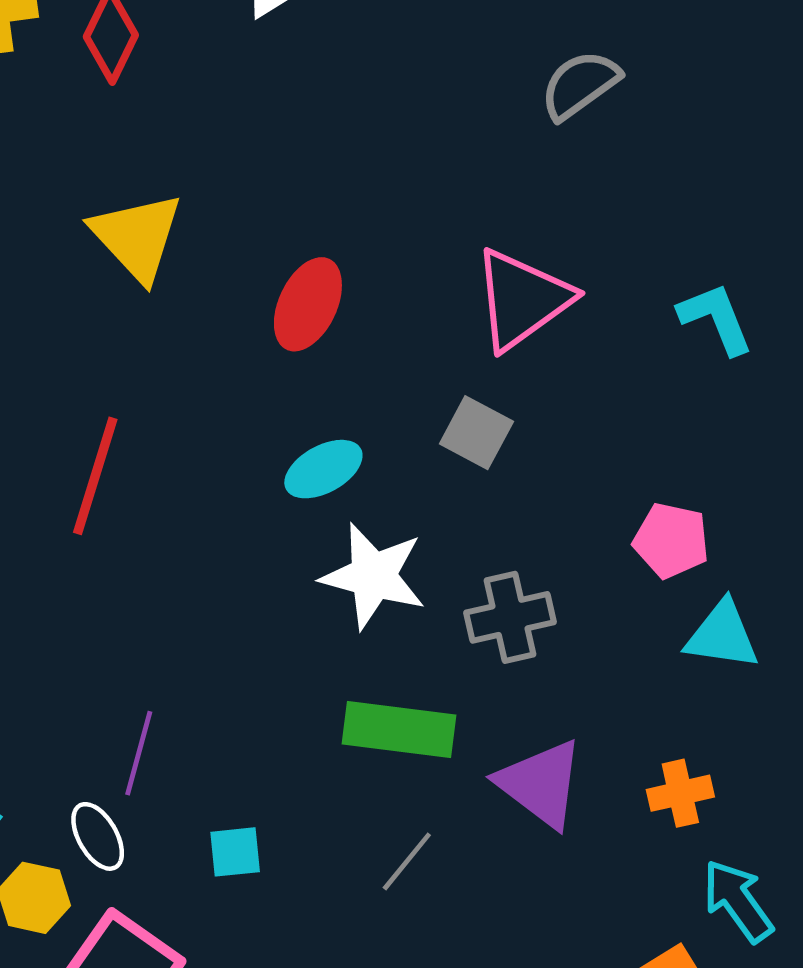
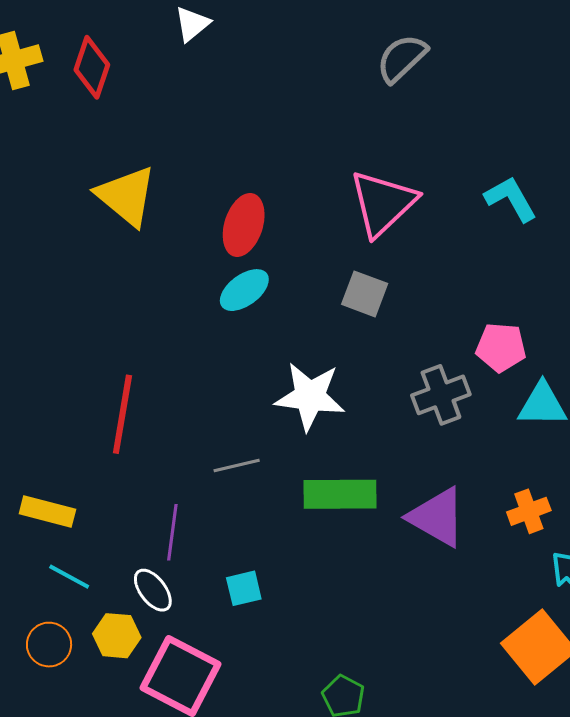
cyan ellipse: (323, 469) -> (244, 290), moved
red line: (95, 476) -> (122, 414), moved
gray cross: (510, 617) -> (441, 395), moved
gray line: (407, 861) -> (237, 465), moved, turned 45

